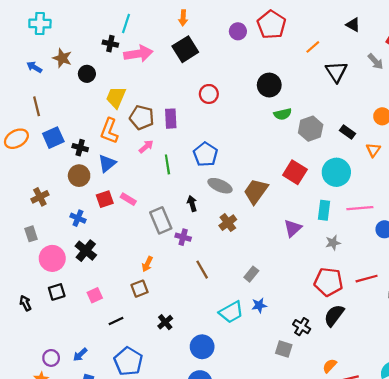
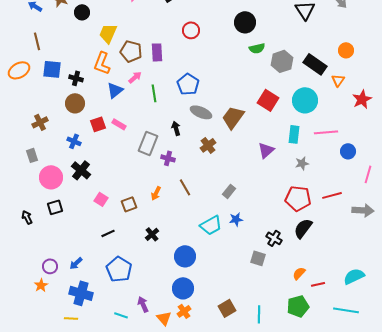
black rectangle: (348, 132) -> (315, 64), size x1.6
blue square: (53, 138) -> (52, 69), turned 30
blue triangle: (107, 163) -> (115, 90), moved
gray rectangle: (161, 220) -> (148, 143), turned 45
orange arrow: (147, 264) -> (156, 193), moved
pink square: (95, 295) -> (101, 199), moved, turned -32

